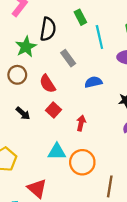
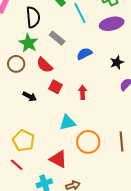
green star: (26, 47) -> (28, 43), moved
orange circle: (82, 162) -> (88, 142), moved

